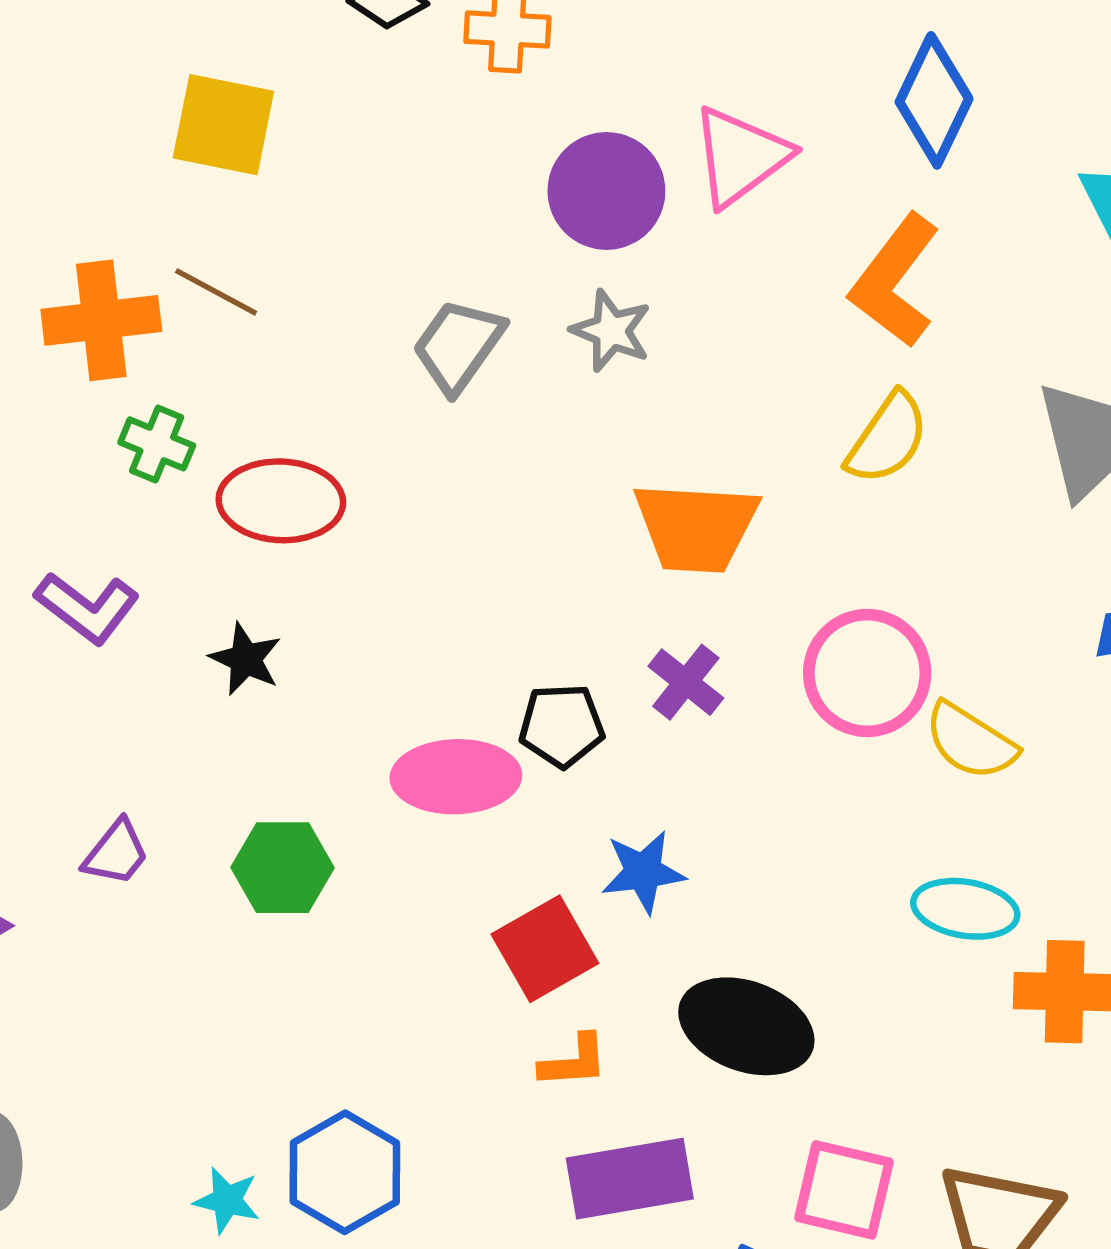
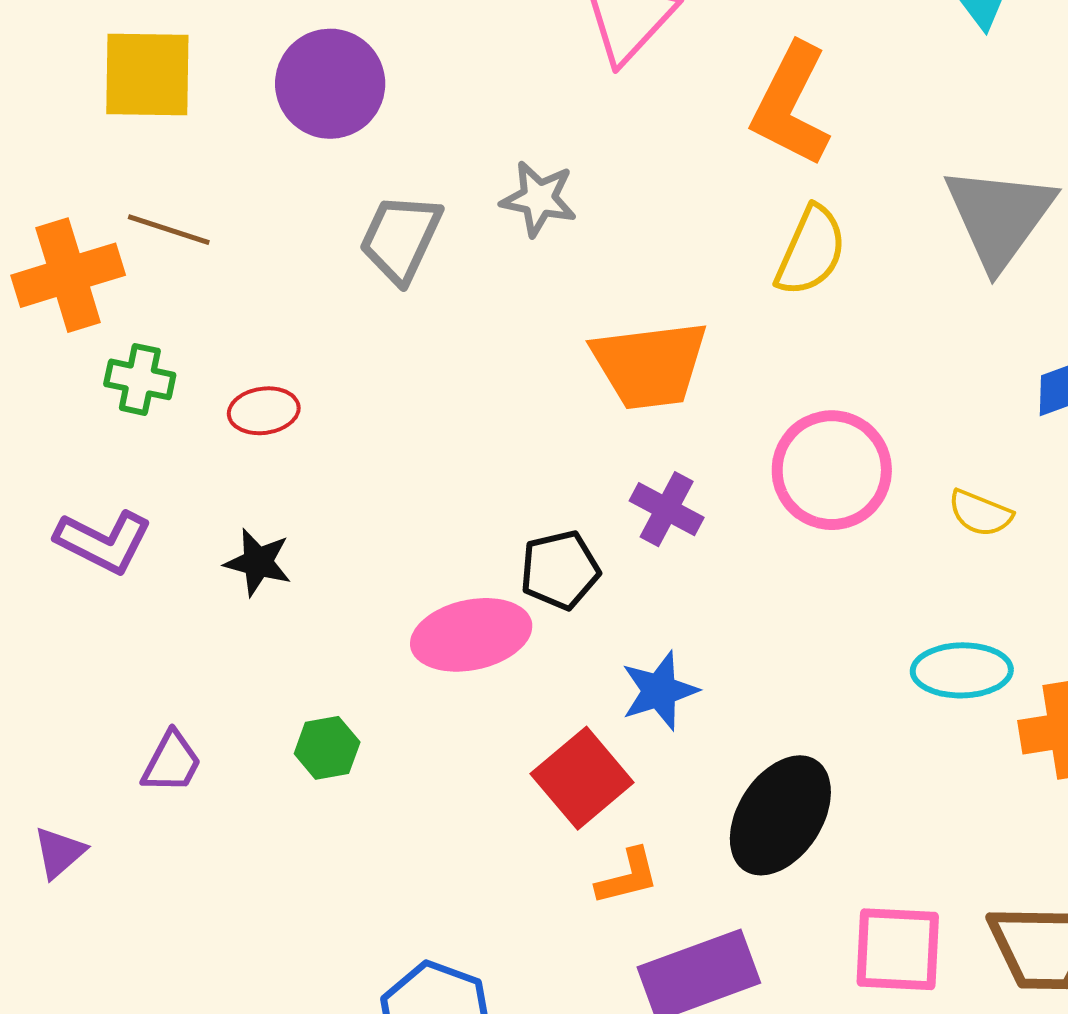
purple circle: (606, 191) -> (330, 84), moved
red ellipse: (281, 501) -> (264, 411), size x0.6
yellow semicircle: (971, 741) -> (980, 513), moved, size x0.7
green hexagon: (282, 868) -> (327, 748), size x0.7
black ellipse: (746, 1026) -> (780, 815), turned -67

